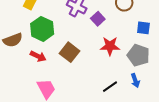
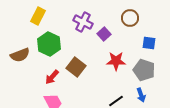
red arrow: (38, 56) -> (52, 77), moved, turned 105

